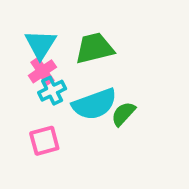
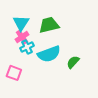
green semicircle: (123, 114) -> (73, 62), moved
pink square: (44, 141) -> (14, 73), moved, turned 35

